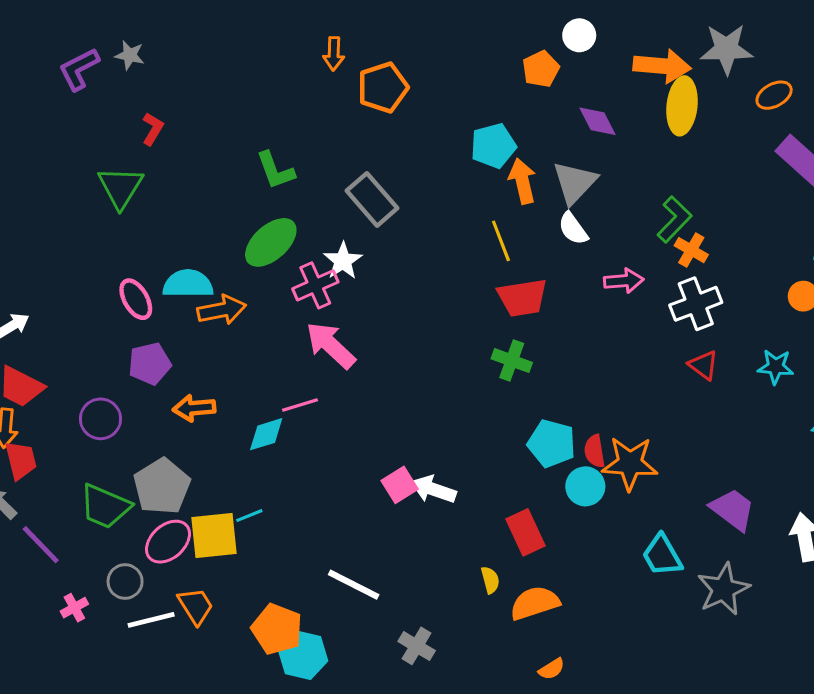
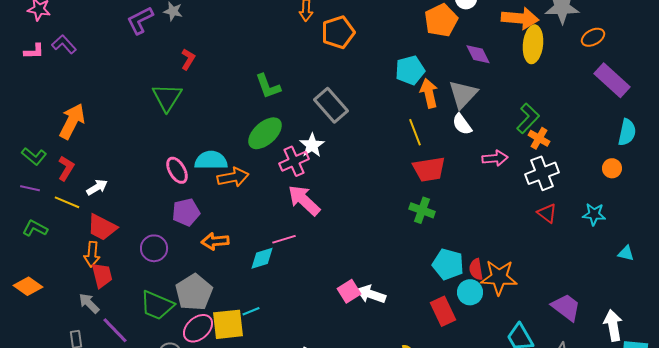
orange pentagon: (541, 69) -> (441, 20), size x1.4
red rectangle: (525, 532) -> (443, 311), moved

